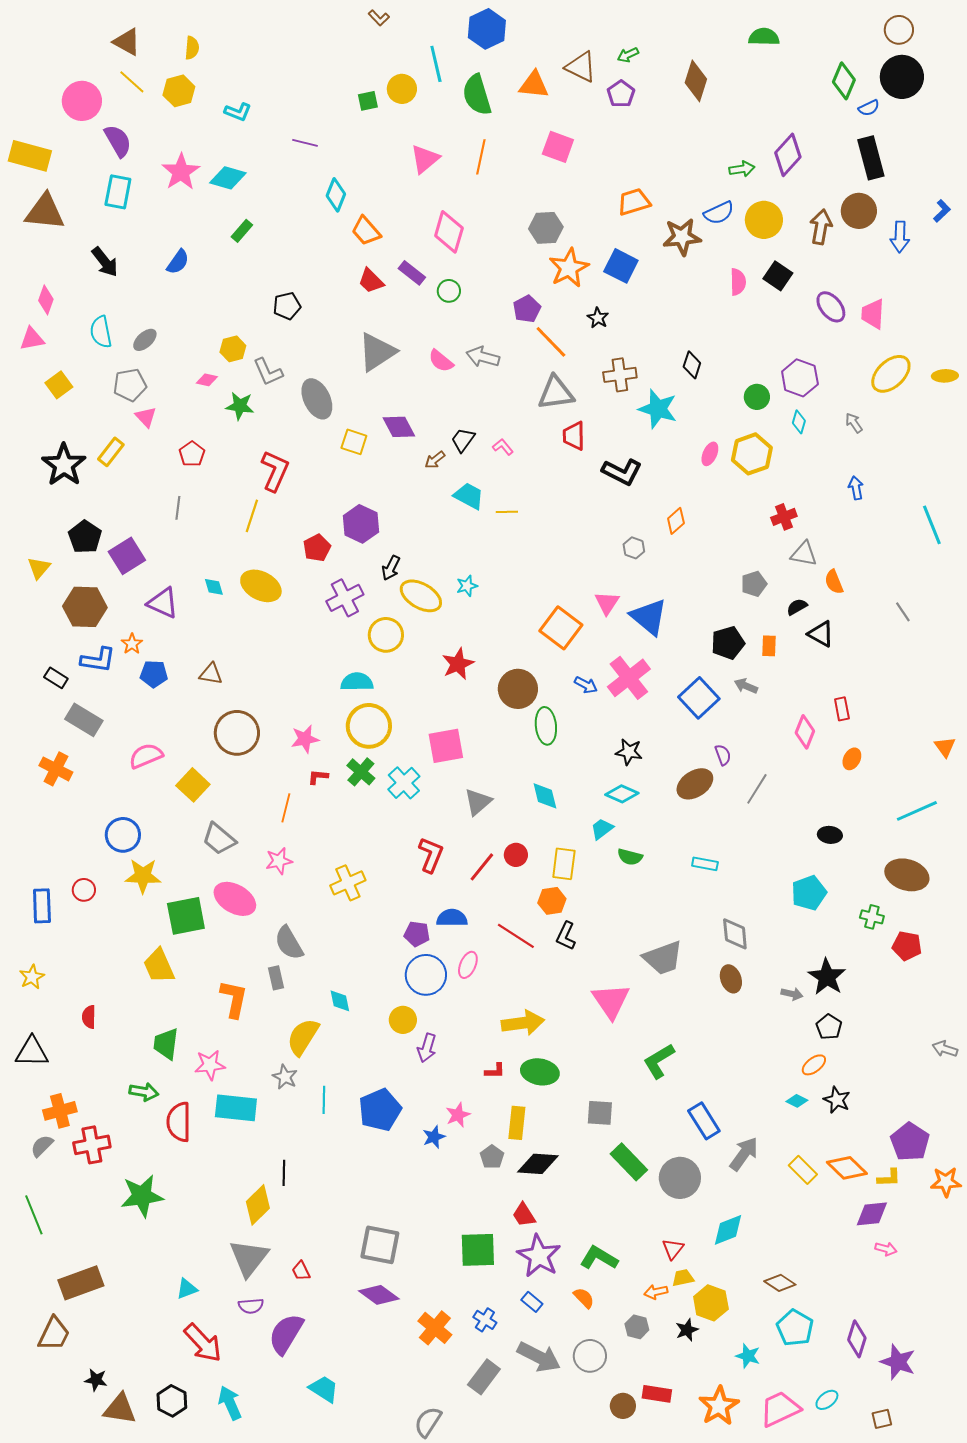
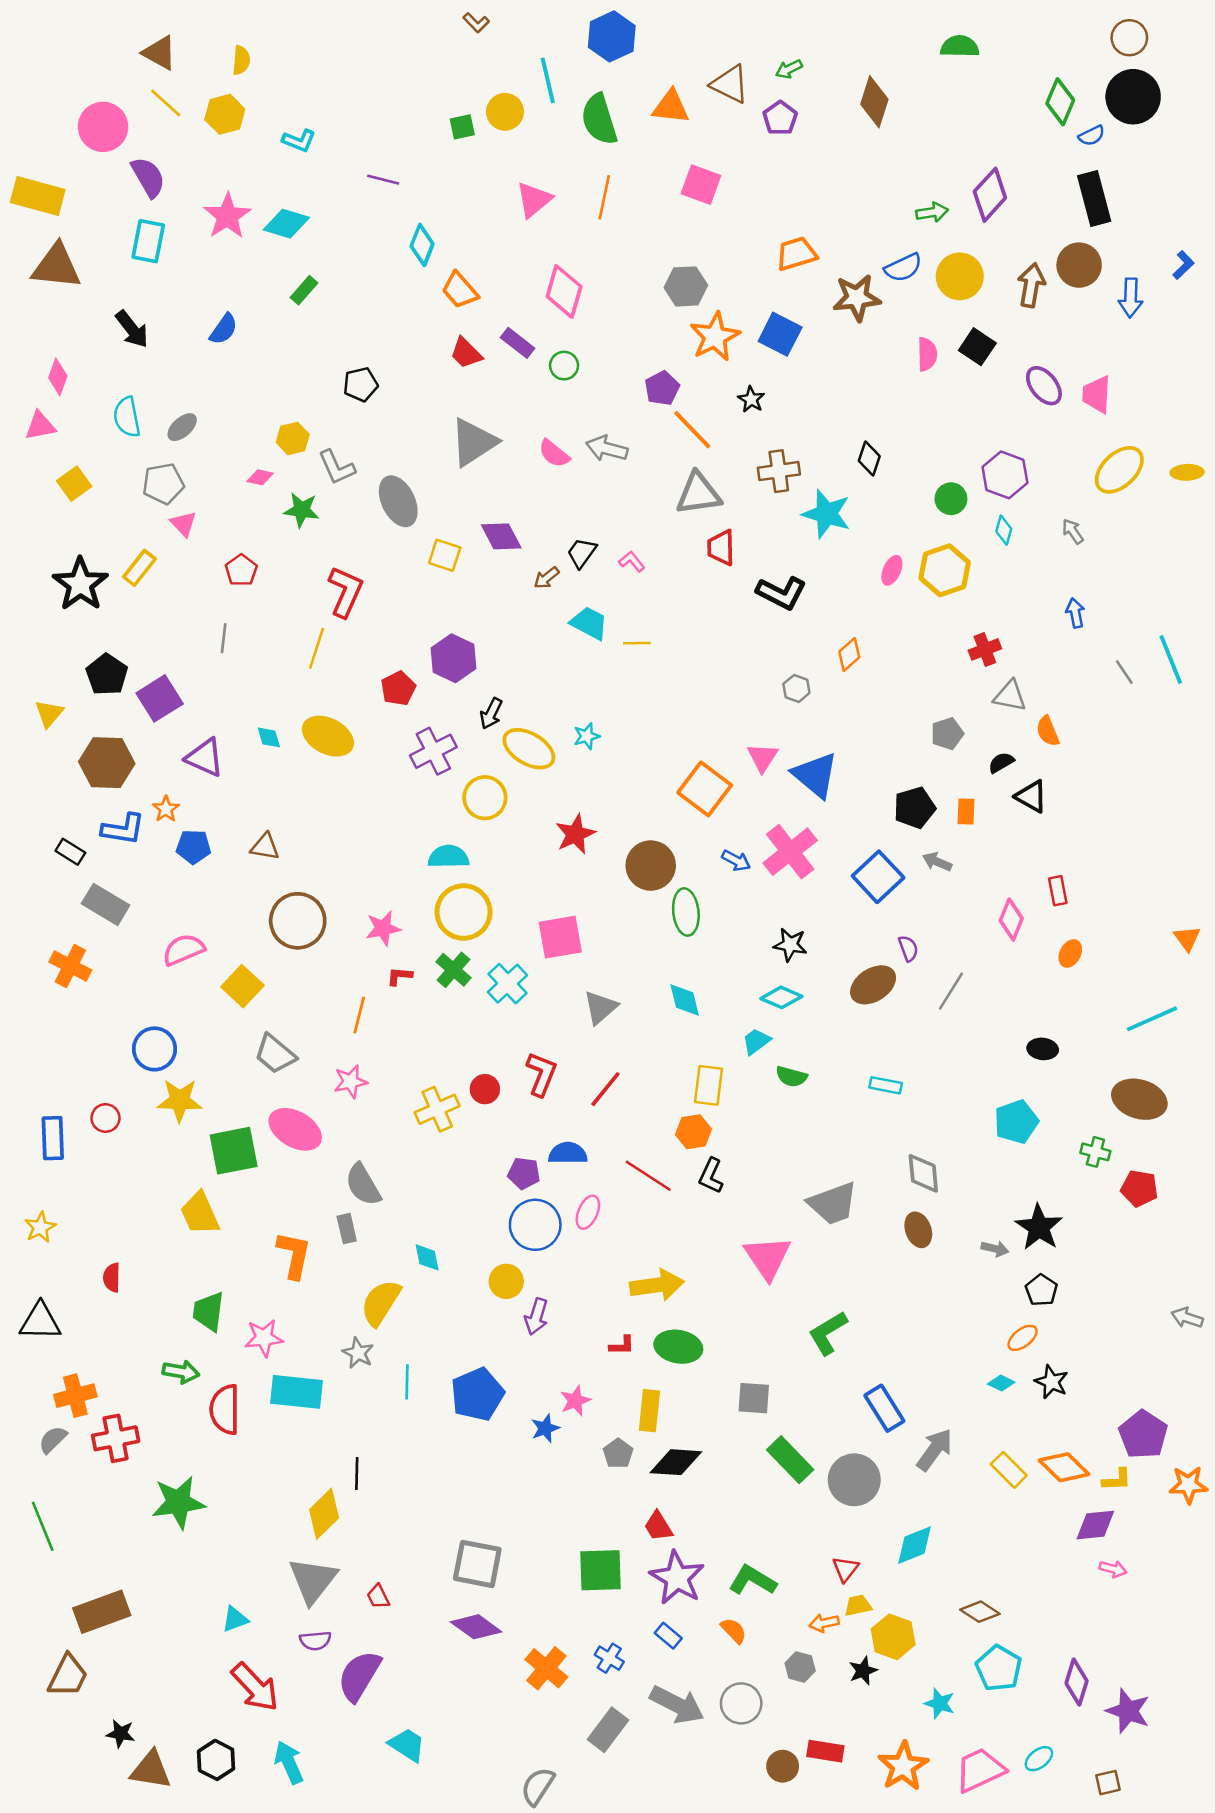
gray line: (903, 612) -> (1124, 672), moved
red circle: (516, 855) -> (485, 1089), moved

